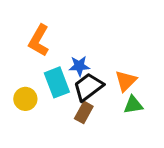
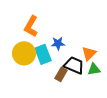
black trapezoid: (88, 87) -> (74, 65), moved, turned 60
yellow circle: (25, 99) -> (24, 53), moved, size x1.5

